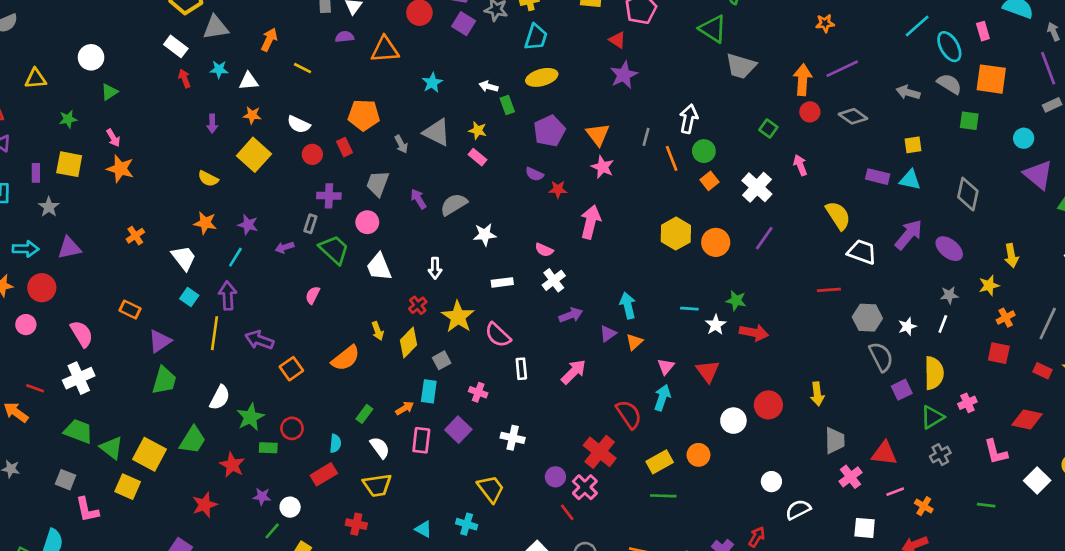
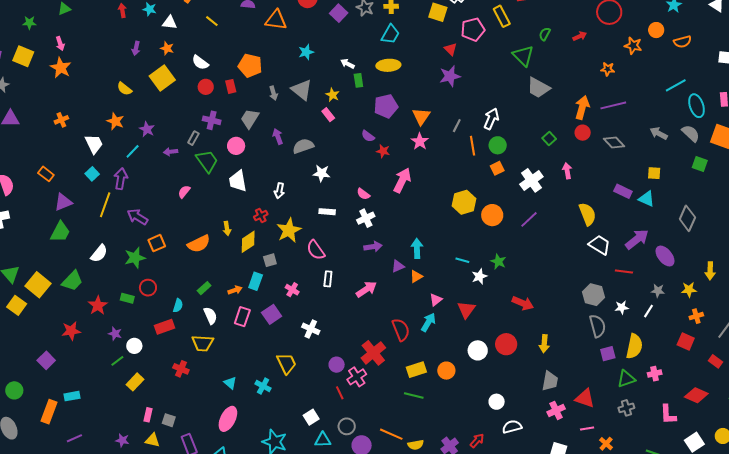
red line: (829, 290) -> (624, 271), moved
red arrow: (754, 333) -> (523, 303), moved
green star: (250, 417) -> (135, 258), moved

